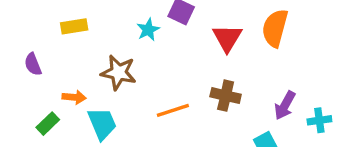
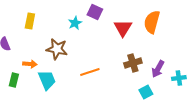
yellow rectangle: (74, 26) -> (30, 21), turned -70
brown cross: (226, 96) -> (133, 63), moved, turned -30
green rectangle: (48, 124) -> (14, 80), turned -32

